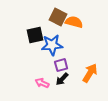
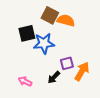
purple square: (61, 65) -> (67, 63), moved
pink arrow: (42, 83) -> (25, 81), moved

